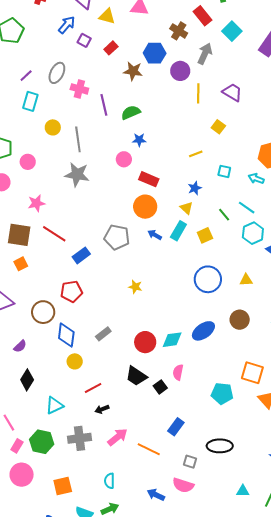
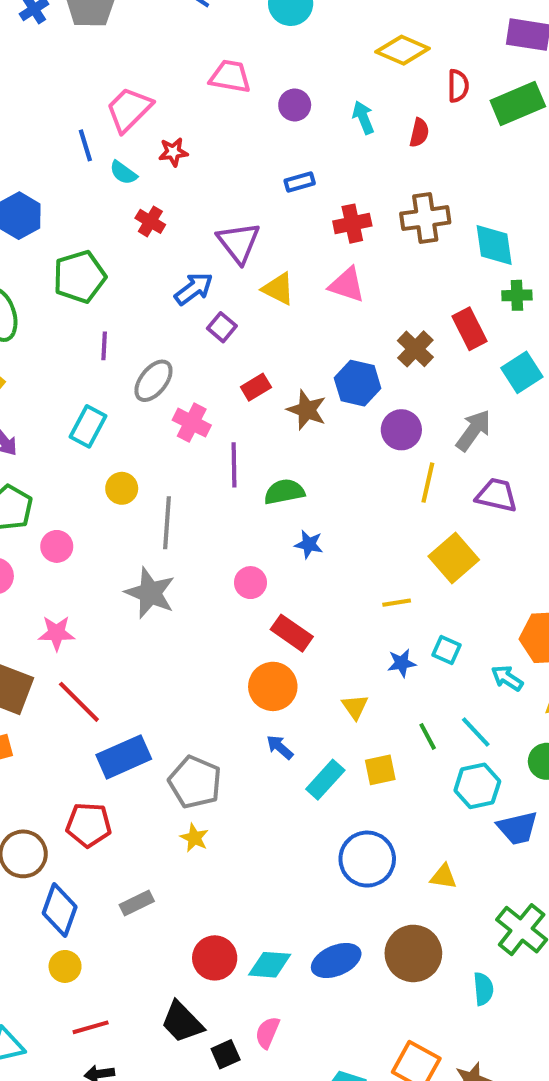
red rectangle: (111, 48) -> (256, 387), moved
gray arrow: (205, 54) -> (474, 430), moved
purple line: (26, 76) -> (104, 346), moved, turned -56
purple trapezoid: (232, 92) -> (497, 495), turned -30
yellow square: (218, 127) -> (454, 558), size x1.6
blue star: (139, 140) -> (309, 544), moved
blue star: (195, 188) -> (402, 663), moved
cyan rectangle: (178, 231) -> (325, 780), moved
gray pentagon: (117, 237) -> (195, 782), moved
blue rectangle: (81, 255) -> (124, 757), size x1.4
yellow star: (135, 287) -> (194, 838), moved
brown circle: (240, 320) -> (413, 953), size x1.4
gray rectangle: (103, 334) -> (137, 903), moved

